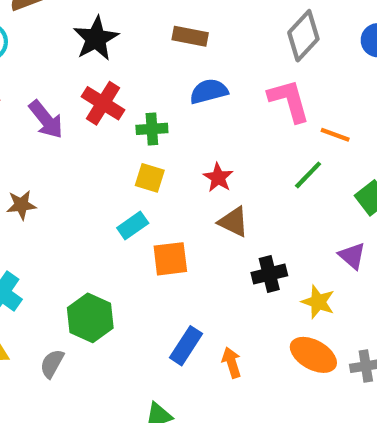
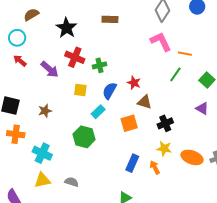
blue semicircle: (209, 91) -> (110, 91), moved, turned -36
yellow square: (150, 178) -> (80, 90), moved
orange square: (170, 259) -> (129, 123), moved
yellow star: (318, 302) -> (164, 149), moved
green hexagon: (90, 318) -> (84, 137), moved
gray semicircle: (52, 364) -> (72, 182), turned 88

